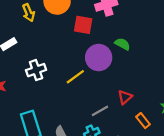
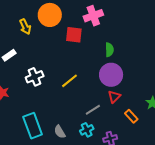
green semicircle: (122, 44) -> (109, 50), turned 64
purple circle: (99, 58) -> (111, 75), moved

